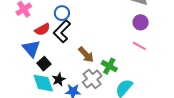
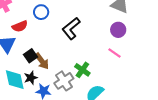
black L-shape: (62, 31) -> (71, 28), moved
brown arrow: (86, 55) -> (42, 61), moved
black square: (44, 64) -> (31, 56), moved

